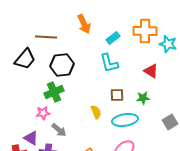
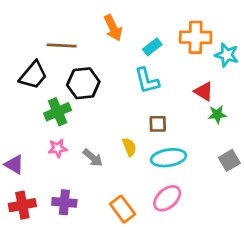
green cross: (54, 92) -> (58, 112), moved
green star: (143, 98) -> (217, 114), moved
gray arrow: (59, 130) -> (93, 158), moved
purple triangle: (31, 138) -> (14, 164), moved

